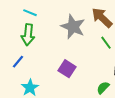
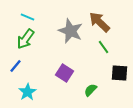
green arrow: (28, 35) -> (26, 39), turned 30
green semicircle: (103, 88) -> (90, 90), moved

